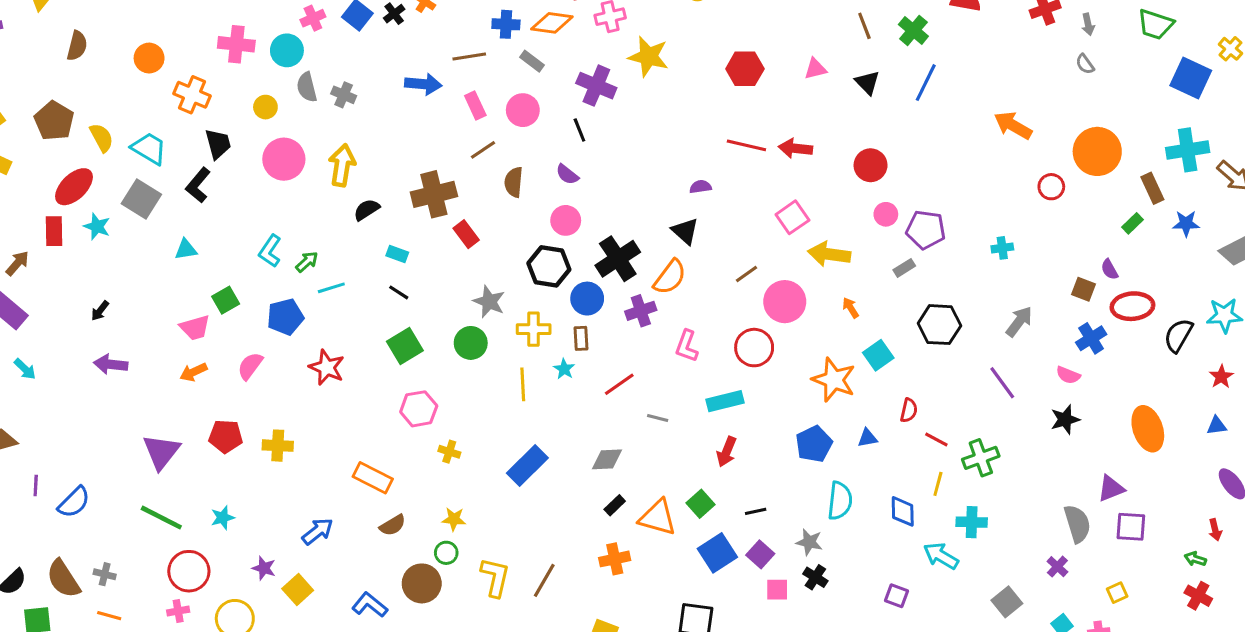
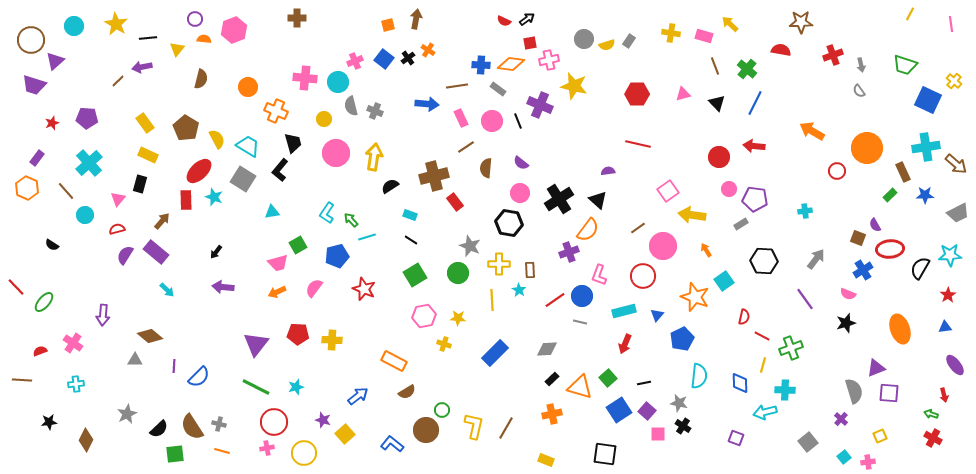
black line: (579, 130) -> (518, 121), moved
red arrow: (795, 148) -> (754, 146), moved
black cross: (618, 259) -> (559, 199), moved
green arrow: (307, 262) -> (351, 220), turned -91
blue circle: (587, 299) -> (582, 296), moved
blue triangle: (867, 438) -> (657, 315), moved, turned -40
yellow star: (454, 519) -> (458, 318), moved
cyan arrow: (941, 556) -> (765, 412), turned -45

